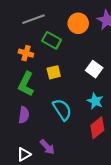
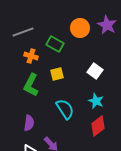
gray line: (33, 19) -> (23, 32), moved
purple semicircle: (24, 115) -> (29, 123), moved

